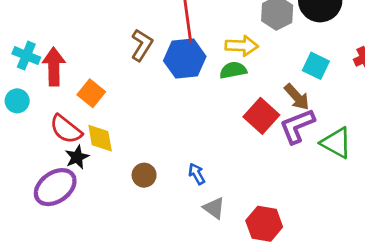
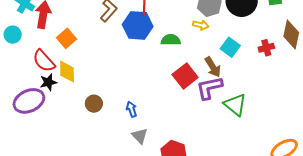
yellow arrow: (242, 46) -> (201, 25), moved, size x0.7

